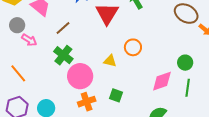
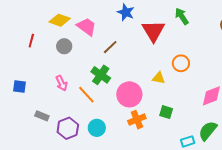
pink arrow: (29, 40) -> (62, 83), moved, turned 35
green cross: (63, 55) -> (101, 75), moved
orange line: (18, 73) -> (86, 95), moved

